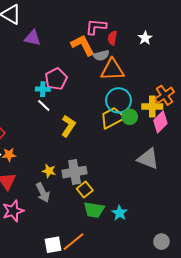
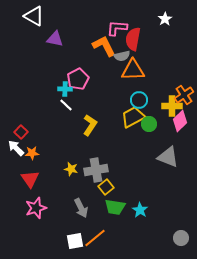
red semicircle: (112, 38) -> (133, 39), size x1.6
white star: (145, 38) -> (165, 19), moved
cyan circle: (118, 100) -> (139, 100), size x0.7
green circle: (130, 117) -> (149, 124), moved
gray arrow: (43, 192) -> (81, 208), moved

